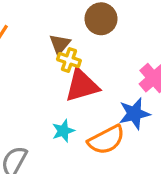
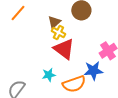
red triangle: (82, 85) -> (64, 49), turned 45

